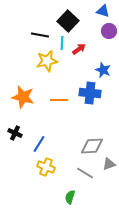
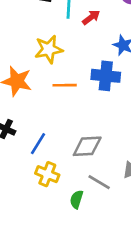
yellow star: (47, 61) -> (49, 49), moved
gray diamond: (92, 146) -> (87, 146), moved
green semicircle: (70, 197) -> (77, 199), moved

